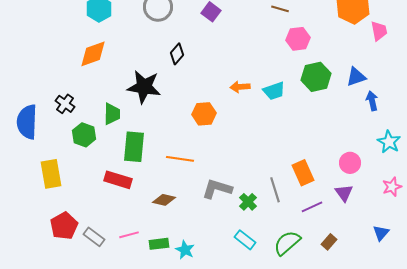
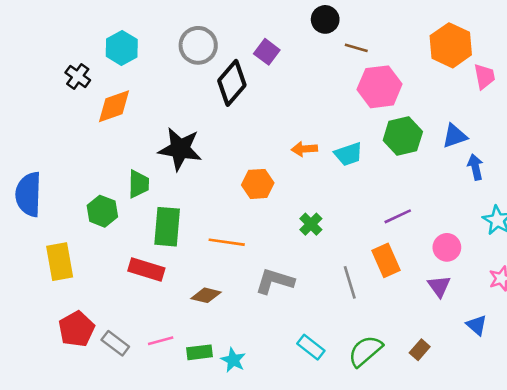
pink hexagon: (298, 39) -> (380, 87), size x1.4
black diamond: (177, 54) -> (232, 83), moved, size x1.6
black cross: (65, 104) -> (78, 76), moved
green cross: (248, 202) -> (311, 224), moved
purple line: (312, 207) -> (398, 216), moved
blue triangle: (381, 233) -> (477, 325), moved, turned -30

